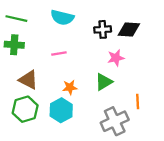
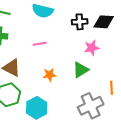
cyan hexagon: (61, 110) -> (37, 108), moved

